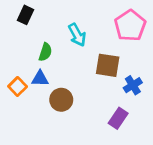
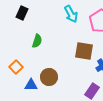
cyan arrow: (77, 35) -> (71, 14), moved
blue triangle: (40, 79) -> (31, 85), moved

